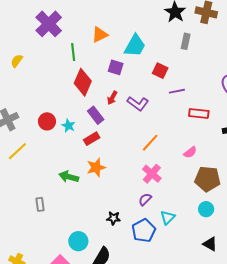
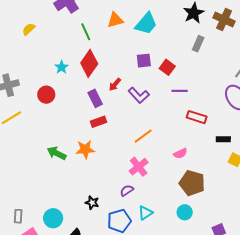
cyan trapezoid: (135, 46) -> (146, 24), moved
green line: (73, 52) -> (86, 32), turned -30
purple square: (116, 67) -> (144, 61), moved, turned -35
cyan star: (68, 126) -> (62, 67), moved
red rectangle: (92, 139) -> (98, 122), moved
gray rectangle: (40, 204) -> (18, 216), moved

